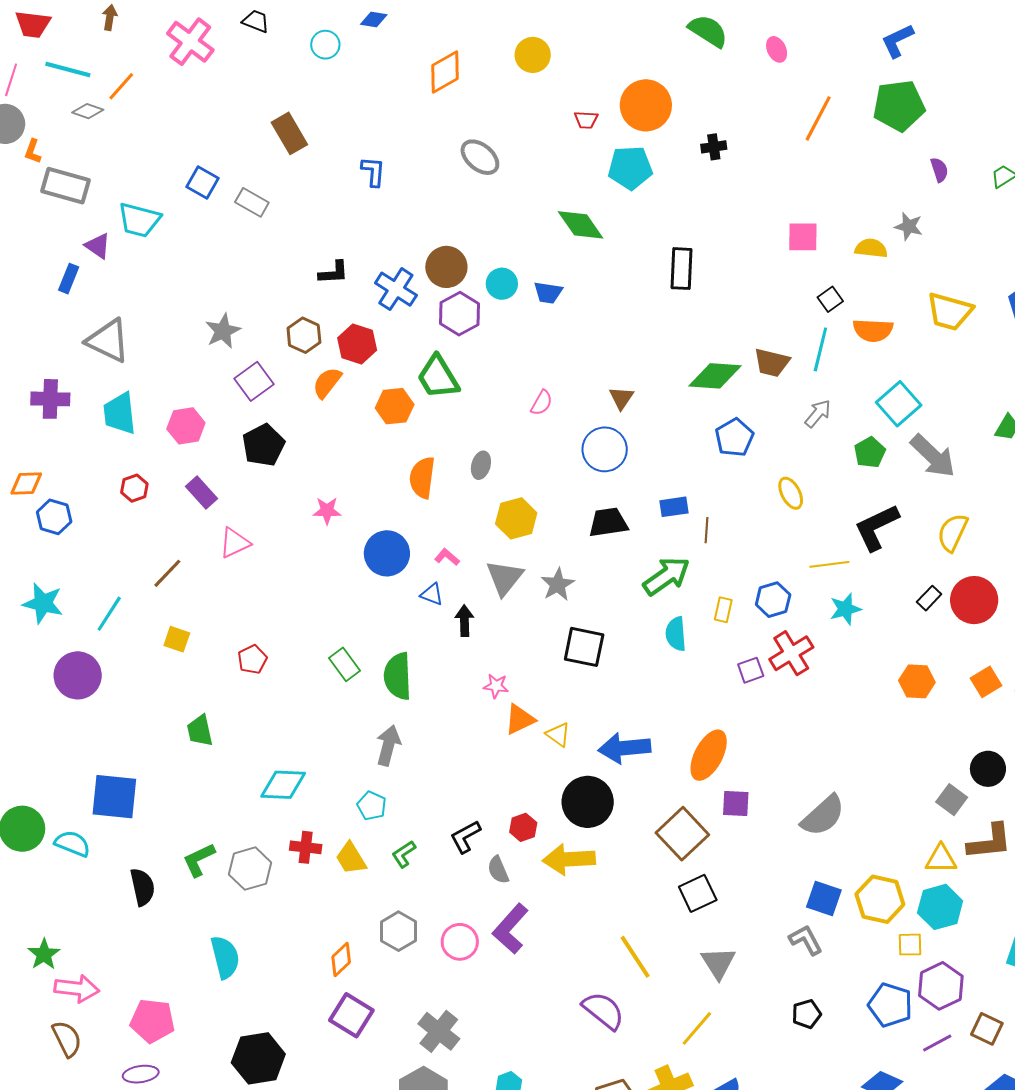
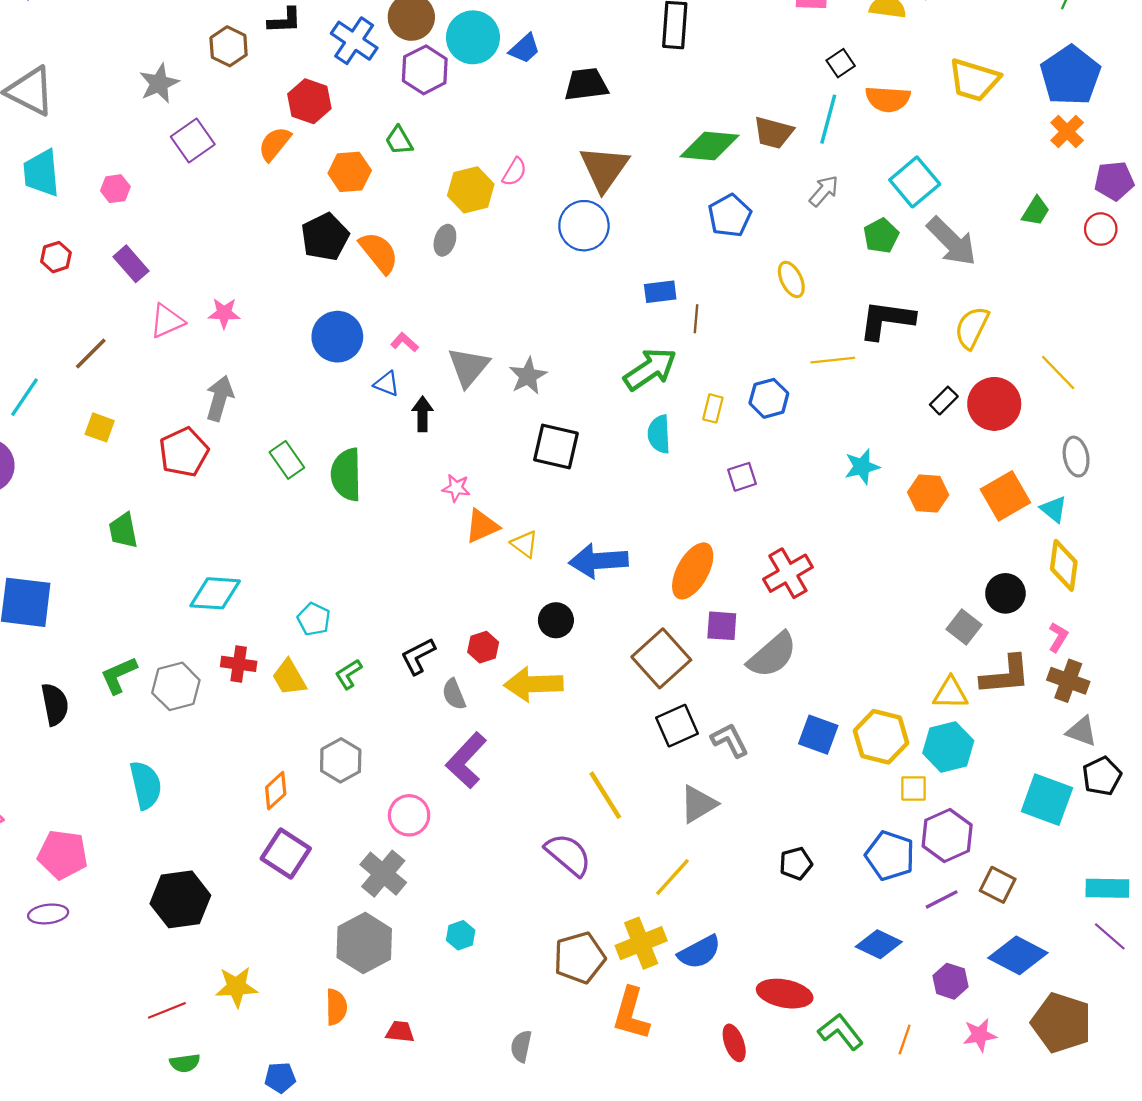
cyan circle: (502, 284) -> (473, 37), size x1.5
blue trapezoid: (548, 293) -> (525, 49), turned -52
brown hexagon: (304, 335) -> (229, 46), moved
green trapezoid: (438, 377) -> (399, 140), size x0.6
brown triangle: (621, 398) -> (604, 168), size x1.8
pink hexagon: (186, 426) -> (115, 189), size x0.7
black pentagon: (263, 445) -> (325, 237), moved
orange semicircle: (422, 478) -> (379, 253), turned 132
pink star: (327, 511) -> (224, 313), moved
yellow hexagon: (516, 518) -> (471, 190), moved
black trapezoid: (608, 522) -> (586, 84), moved
black L-shape: (876, 527) -> (887, 320), turned 32
cyan star: (845, 609) -> (862, 467), moved
red cross: (791, 653) -> (788, 573), moved
red pentagon: (252, 659) -> (184, 452), size x1.5
orange square: (986, 682) -> (1005, 496), size x1.4
gray arrow: (388, 745) -> (220, 398), moved
black circle: (588, 802) -> (556, 620), size x0.6
gray semicircle: (823, 816) -> (772, 655), moved
gray L-shape: (806, 940) -> (730, 740), moved
pink circle: (460, 942) -> (409, 815), moved
gray triangle: (718, 963) -> (698, 804), turned 30

